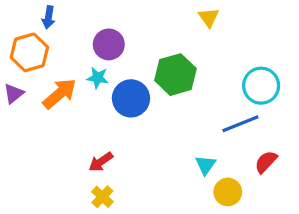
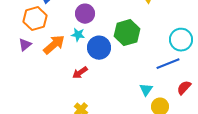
red arrow: (101, 162) -> (80, 73), moved

